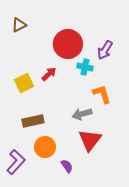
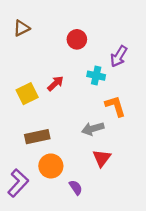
red circle: (68, 44) -> (77, 39), moved, size x0.6
red triangle: (90, 140) -> (102, 158), size x0.7

